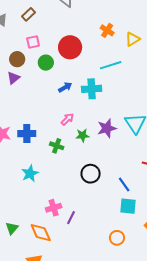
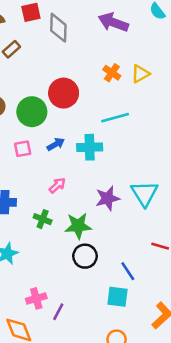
yellow triangle: (133, 39) -> (140, 74), moved
pink square: (33, 42) -> (23, 149), moved
green circle: (46, 63) -> (32, 112), size x1.5
green star: (83, 135) -> (78, 226), moved, size x1.5
cyan square: (128, 206) -> (117, 297), moved

